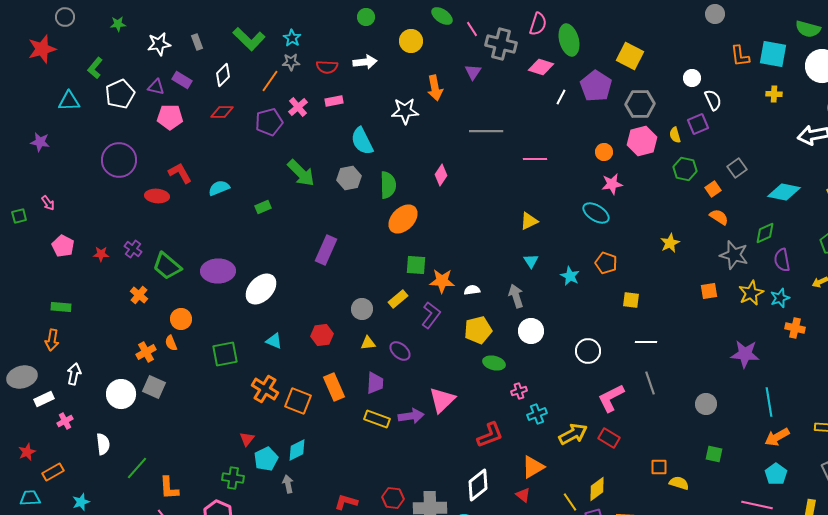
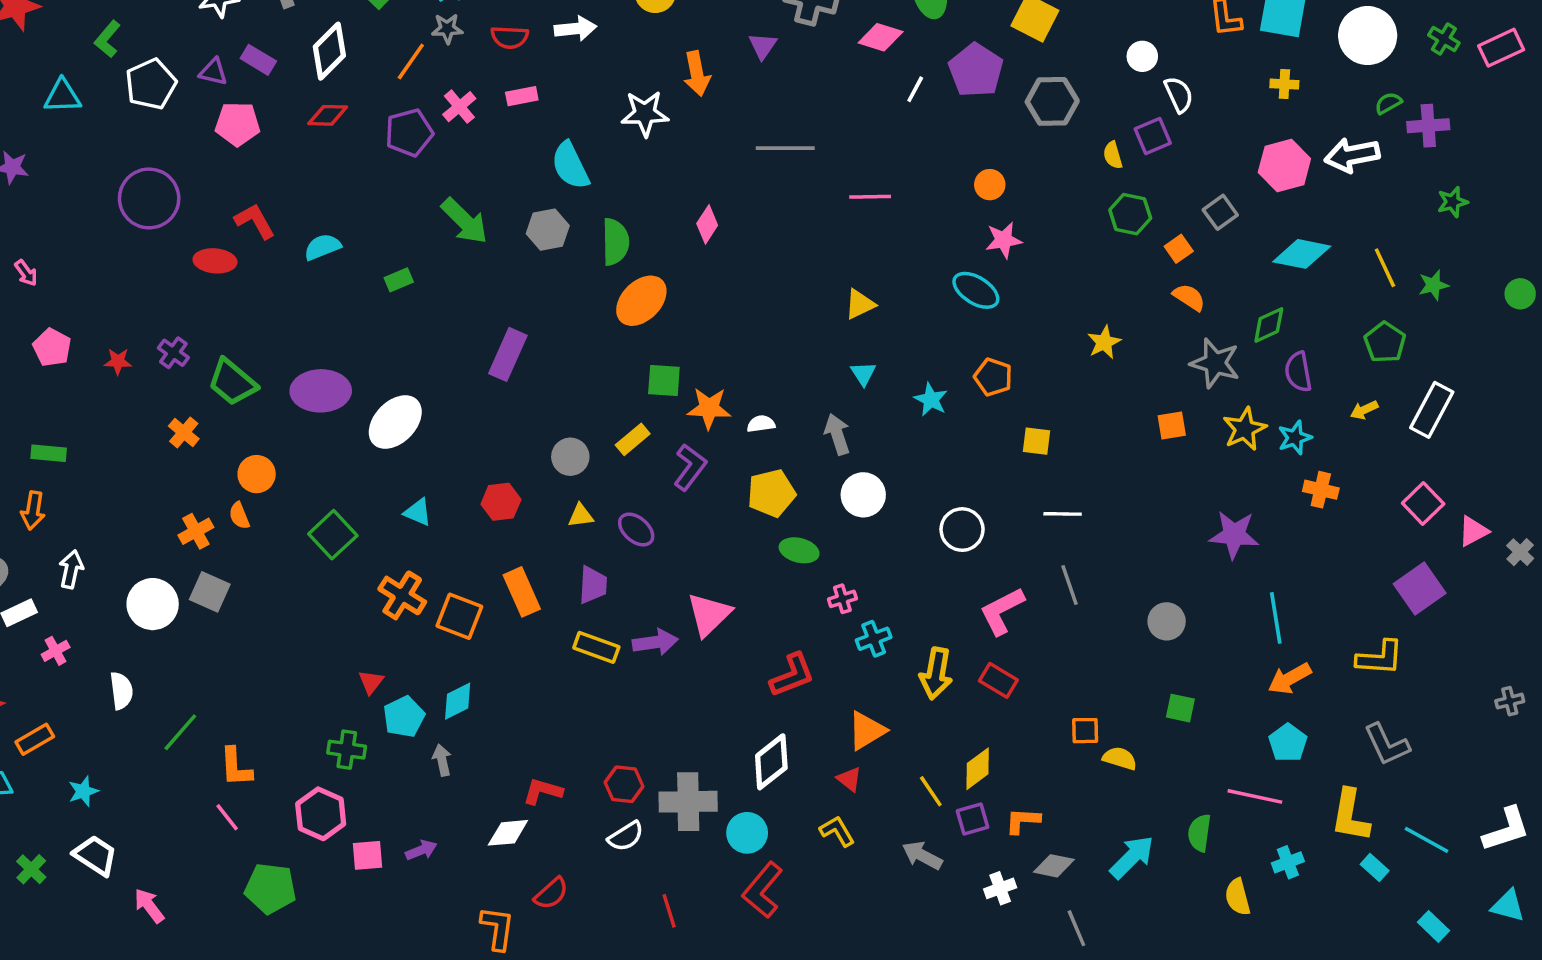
white diamond: (223, 75) -> (329, 51), size x1.4
pink hexagon: (642, 141) -> (1284, 166), moved
green square: (225, 354) -> (333, 535), turned -32
yellow arrow: (573, 434) -> (936, 673), turned 128

